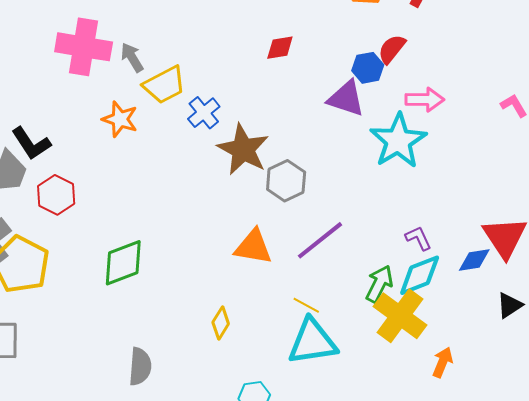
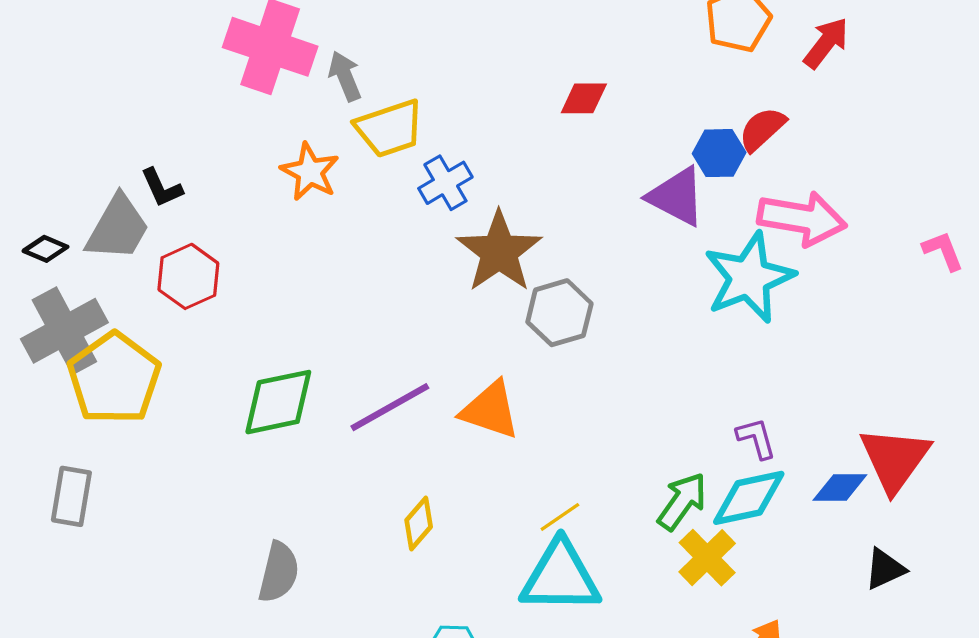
pink arrow: (425, 100) -> (802, 218), size x1.4
black L-shape: (31, 143) -> (162, 188), size x0.7
purple line: (320, 240) -> (390, 407), moved
yellow line: (306, 305) -> (560, 517), turned -72
yellow cross: (400, 316) -> (707, 558), size x0.7

